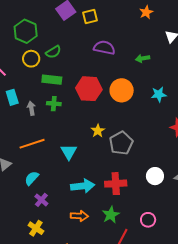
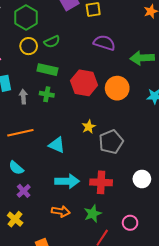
green arrow: (143, 58) -> (142, 58), size x1.6
cyan triangle: (69, 152) -> (57, 145), turned -42
cyan semicircle: (32, 178) -> (16, 168), turned -98

